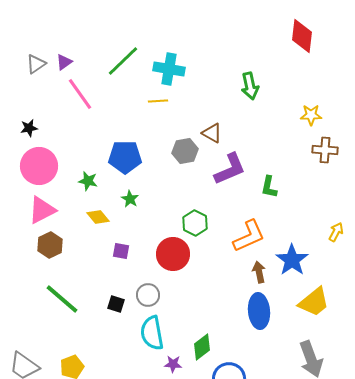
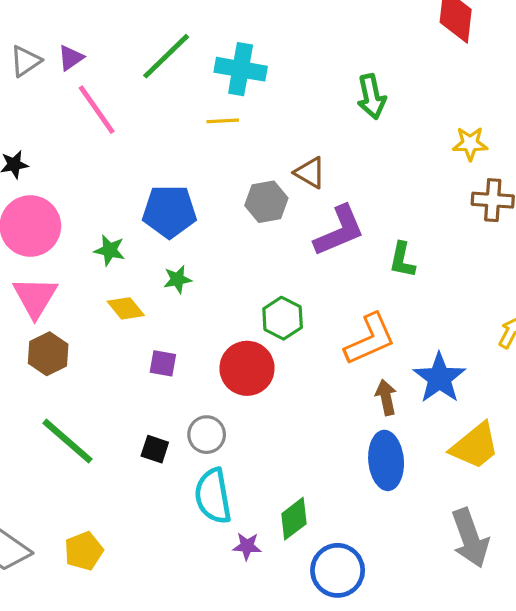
green star: (130, 199) -> (177, 279), turned 30
pink triangle: (42, 210) -> (35, 297), turned -32

